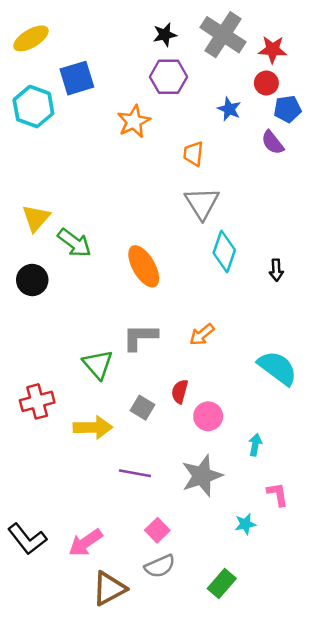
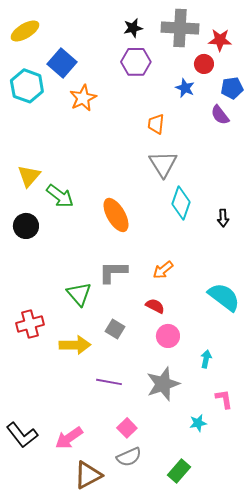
gray cross: (223, 35) -> (180, 28), turned -30
blue square: (77, 78) -> (62, 63), turned -32
red circle: (266, 83) -> (204, 64), moved
orange star: (134, 121) -> (83, 98), moved
red semicircle: (180, 391) -> (155, 306), moved, turned 102

